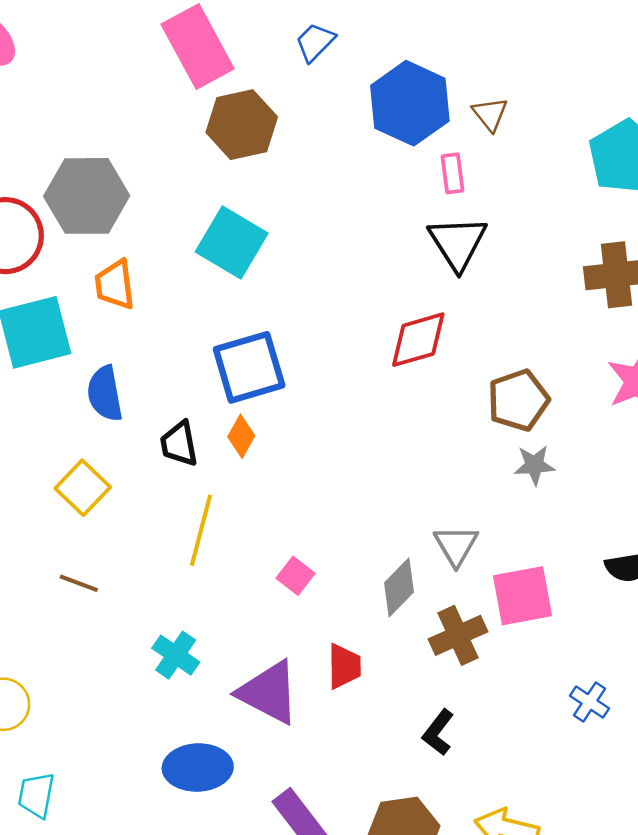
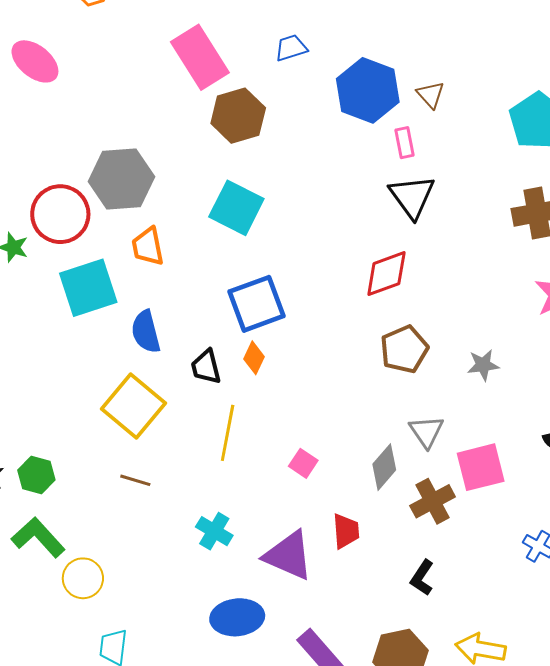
blue trapezoid: (315, 42) -> (291, 48), turned 32
brown pentagon: (518, 400) -> (404, 349), moved
yellow square: (83, 488) -> (134, 406), size x1.5

